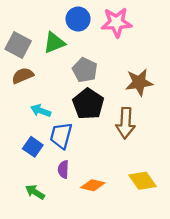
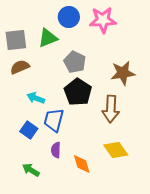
gray square: (18, 45) -> (16, 40), turned -35
yellow diamond: (142, 181) -> (116, 150), moved
orange diamond: (93, 185) -> (82, 164), turned 60

